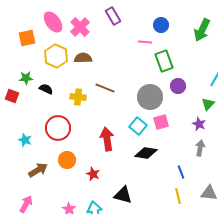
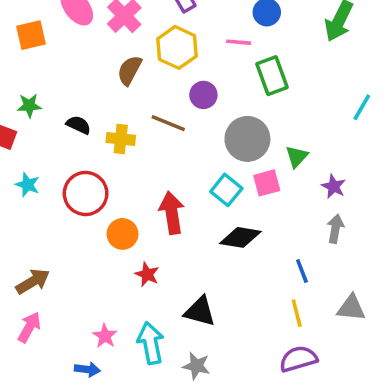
yellow hexagon: (56, 56) -> (177, 47), moved
brown semicircle: (83, 58) -> (130, 70), turned -60
purple circle: (178, 86) -> (203, 95), moved
black semicircle: (46, 89) -> (79, 125), moved
green triangle: (208, 104) -> (297, 157), moved
cyan star: (25, 140) -> (27, 185), moved
orange circle: (67, 160) -> (122, 234), moved
brown arrow: (38, 170) -> (33, 281), moved

